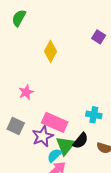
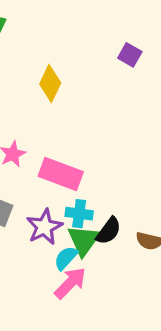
cyan cross: (94, 115) -> (79, 214), moved
pink rectangle: (55, 122) -> (61, 174), moved

